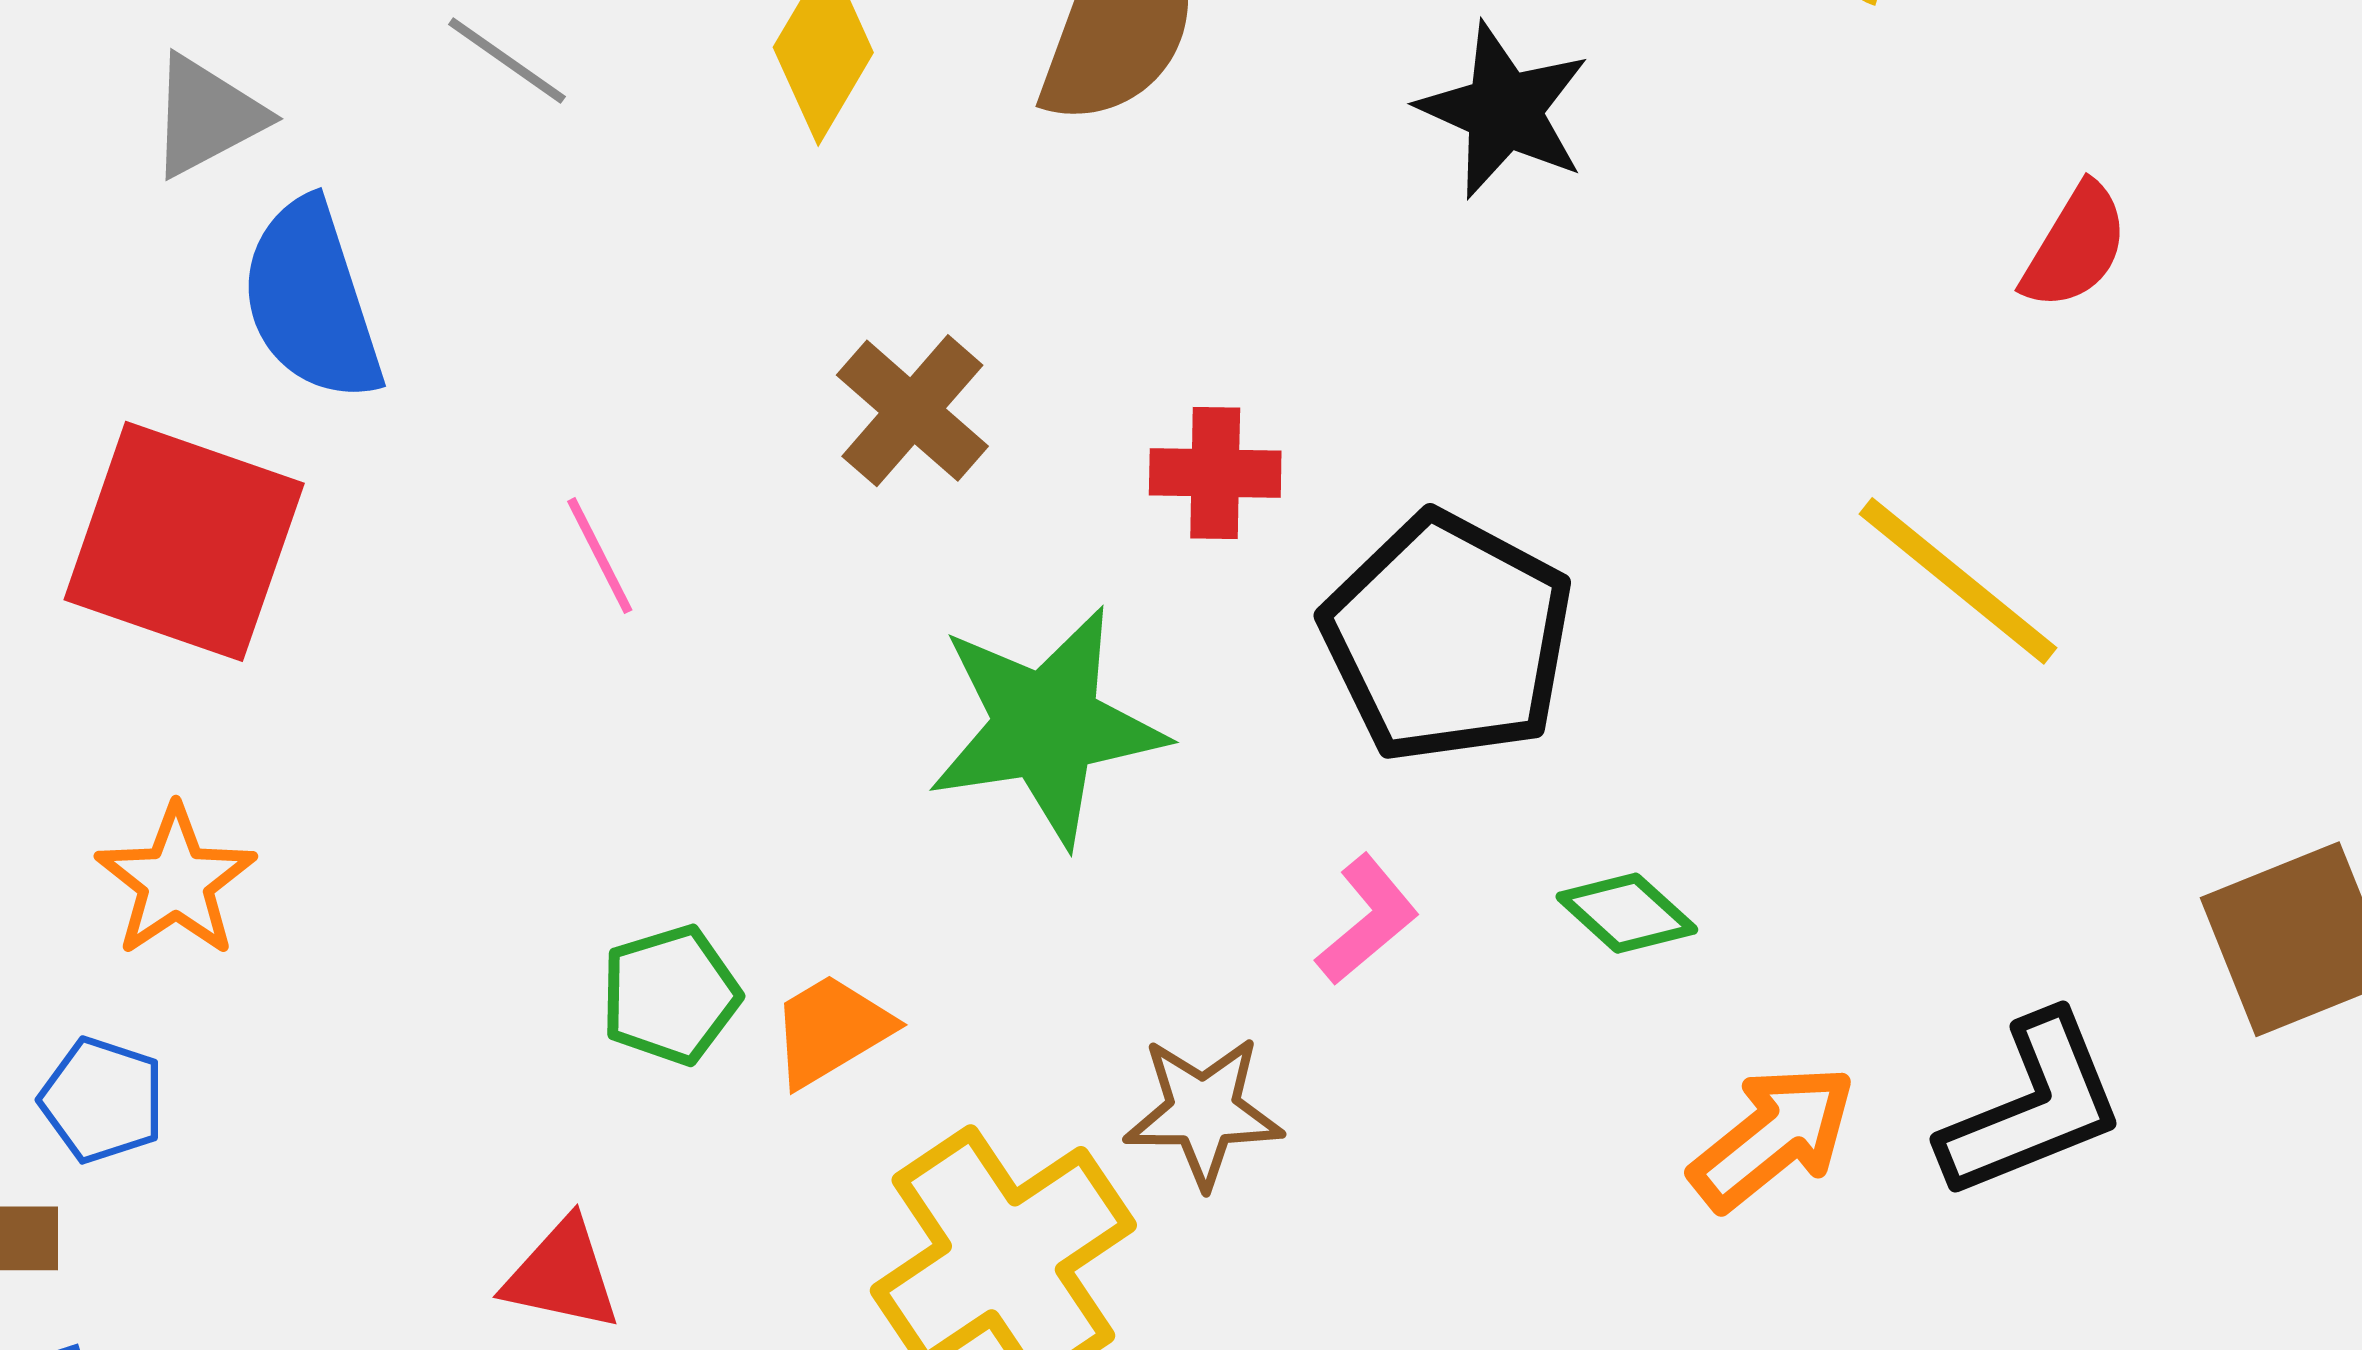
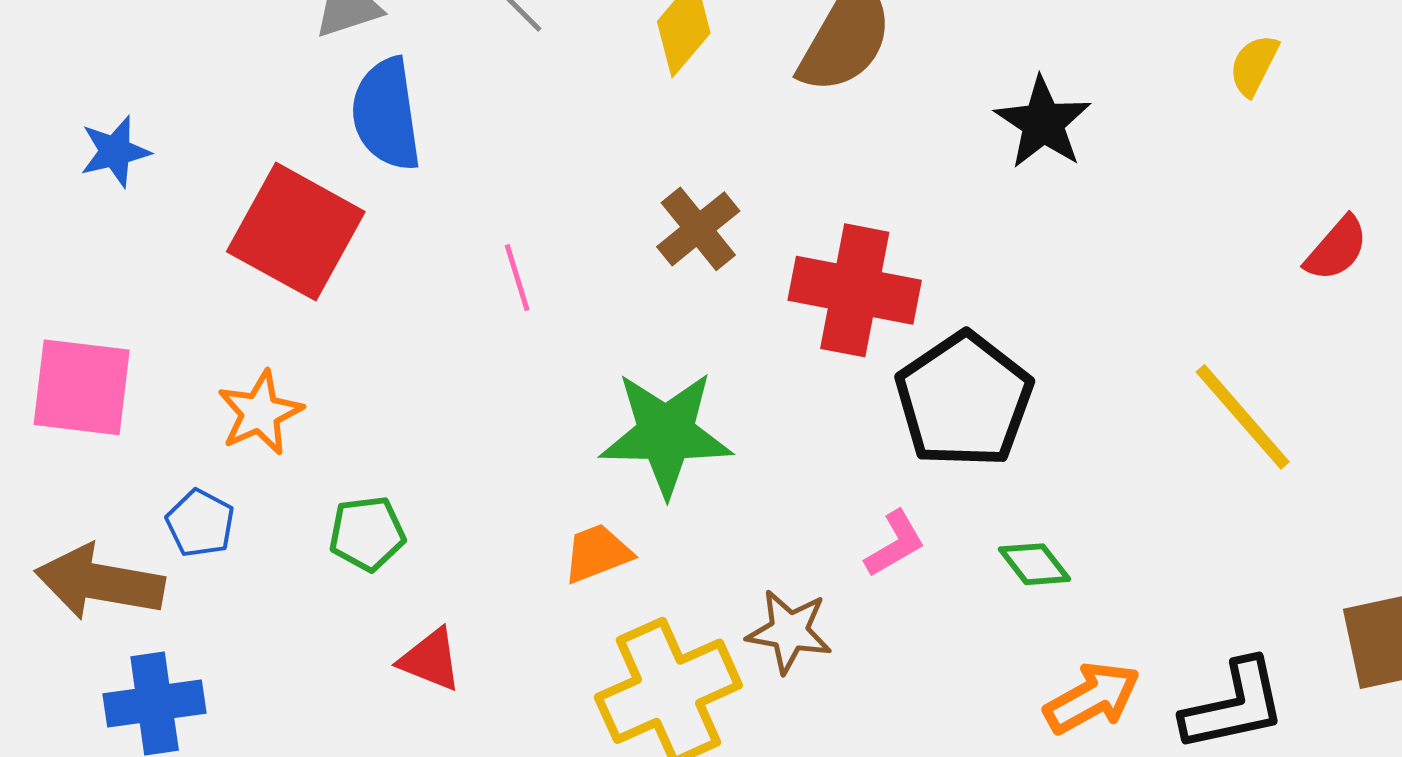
red cross: (1215, 473) -> (855, 290), size x1.8
green star: (1046, 726) -> (666, 434), moved
green pentagon: (670, 995) -> (367, 533), moved

